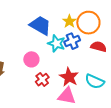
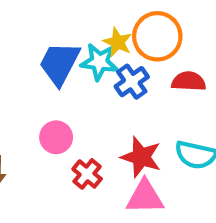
blue trapezoid: (40, 25) -> (59, 63), turned -80
cyan star: (56, 43) -> (99, 62), moved

